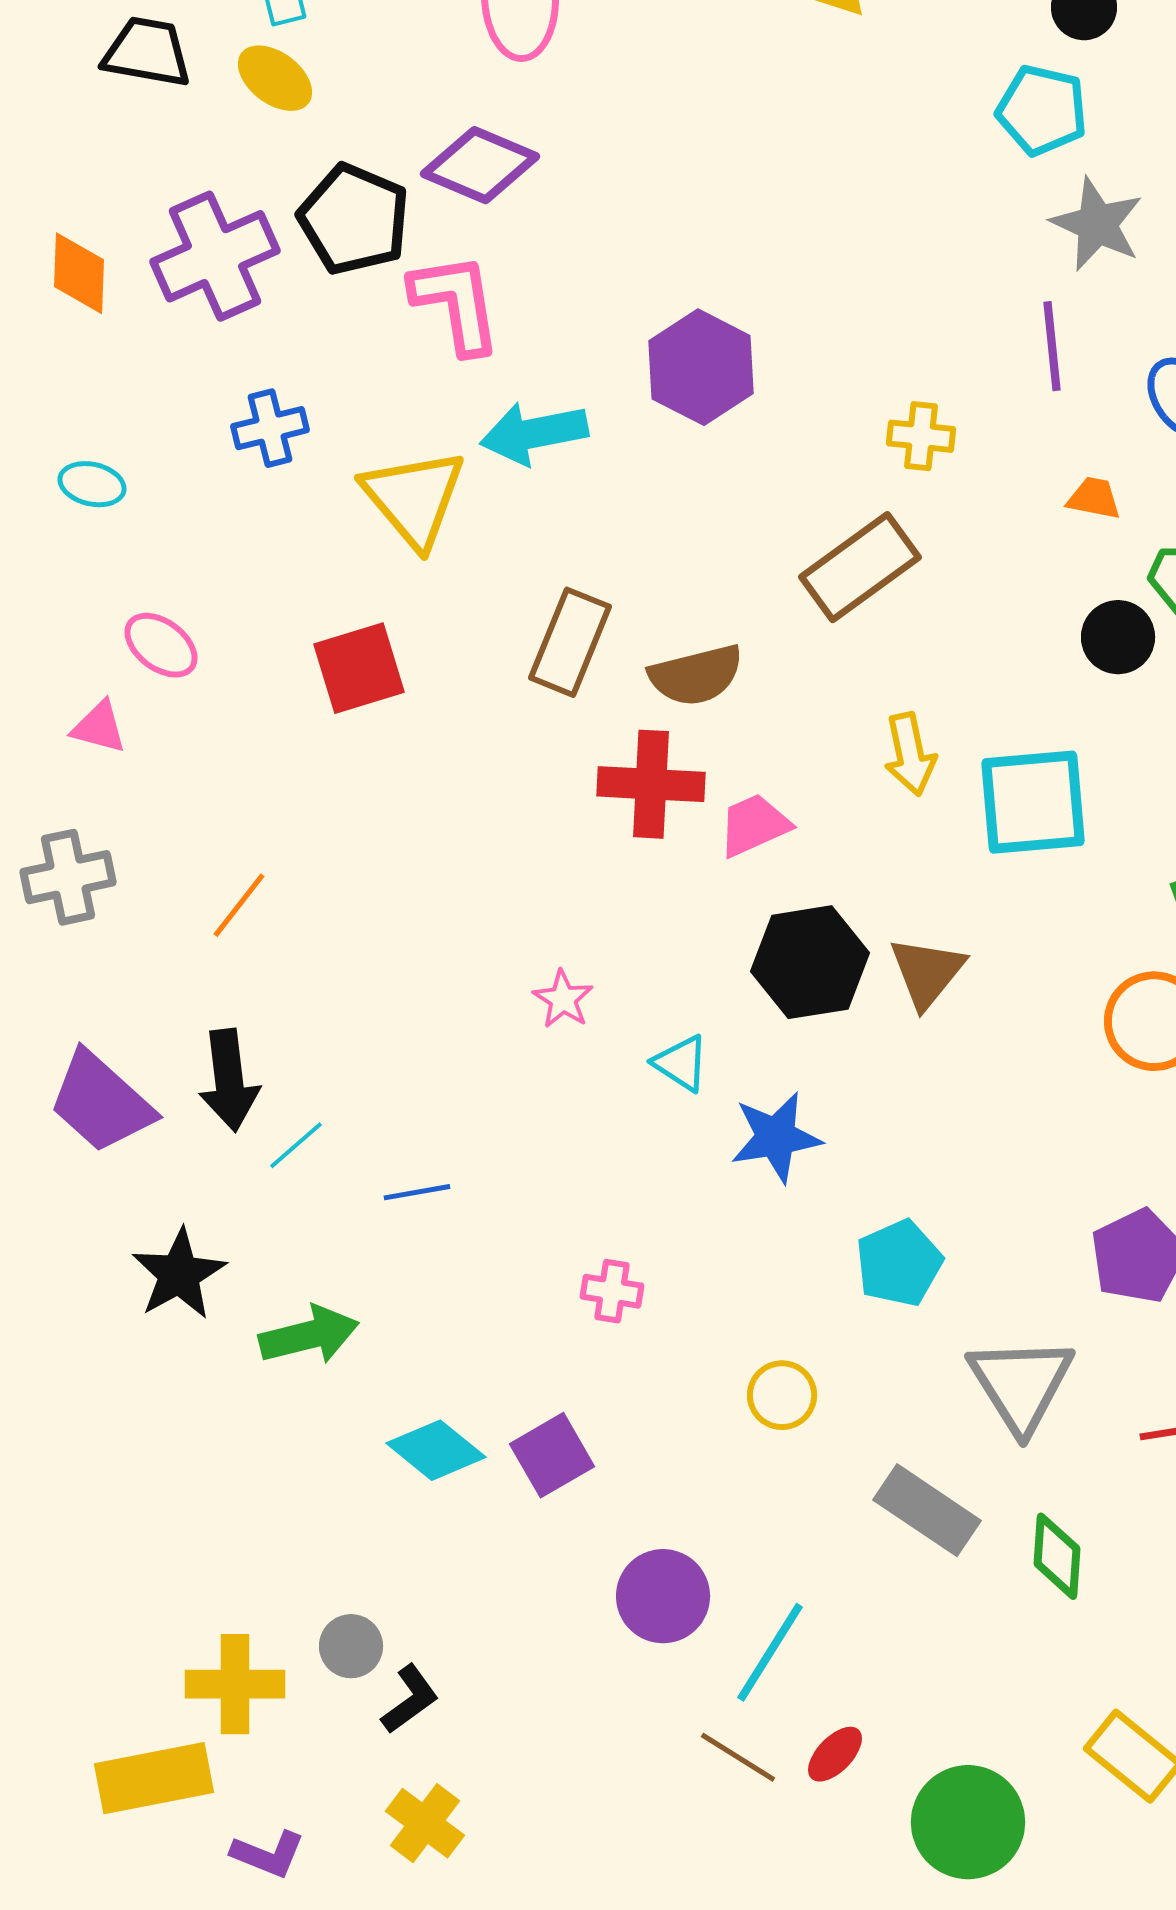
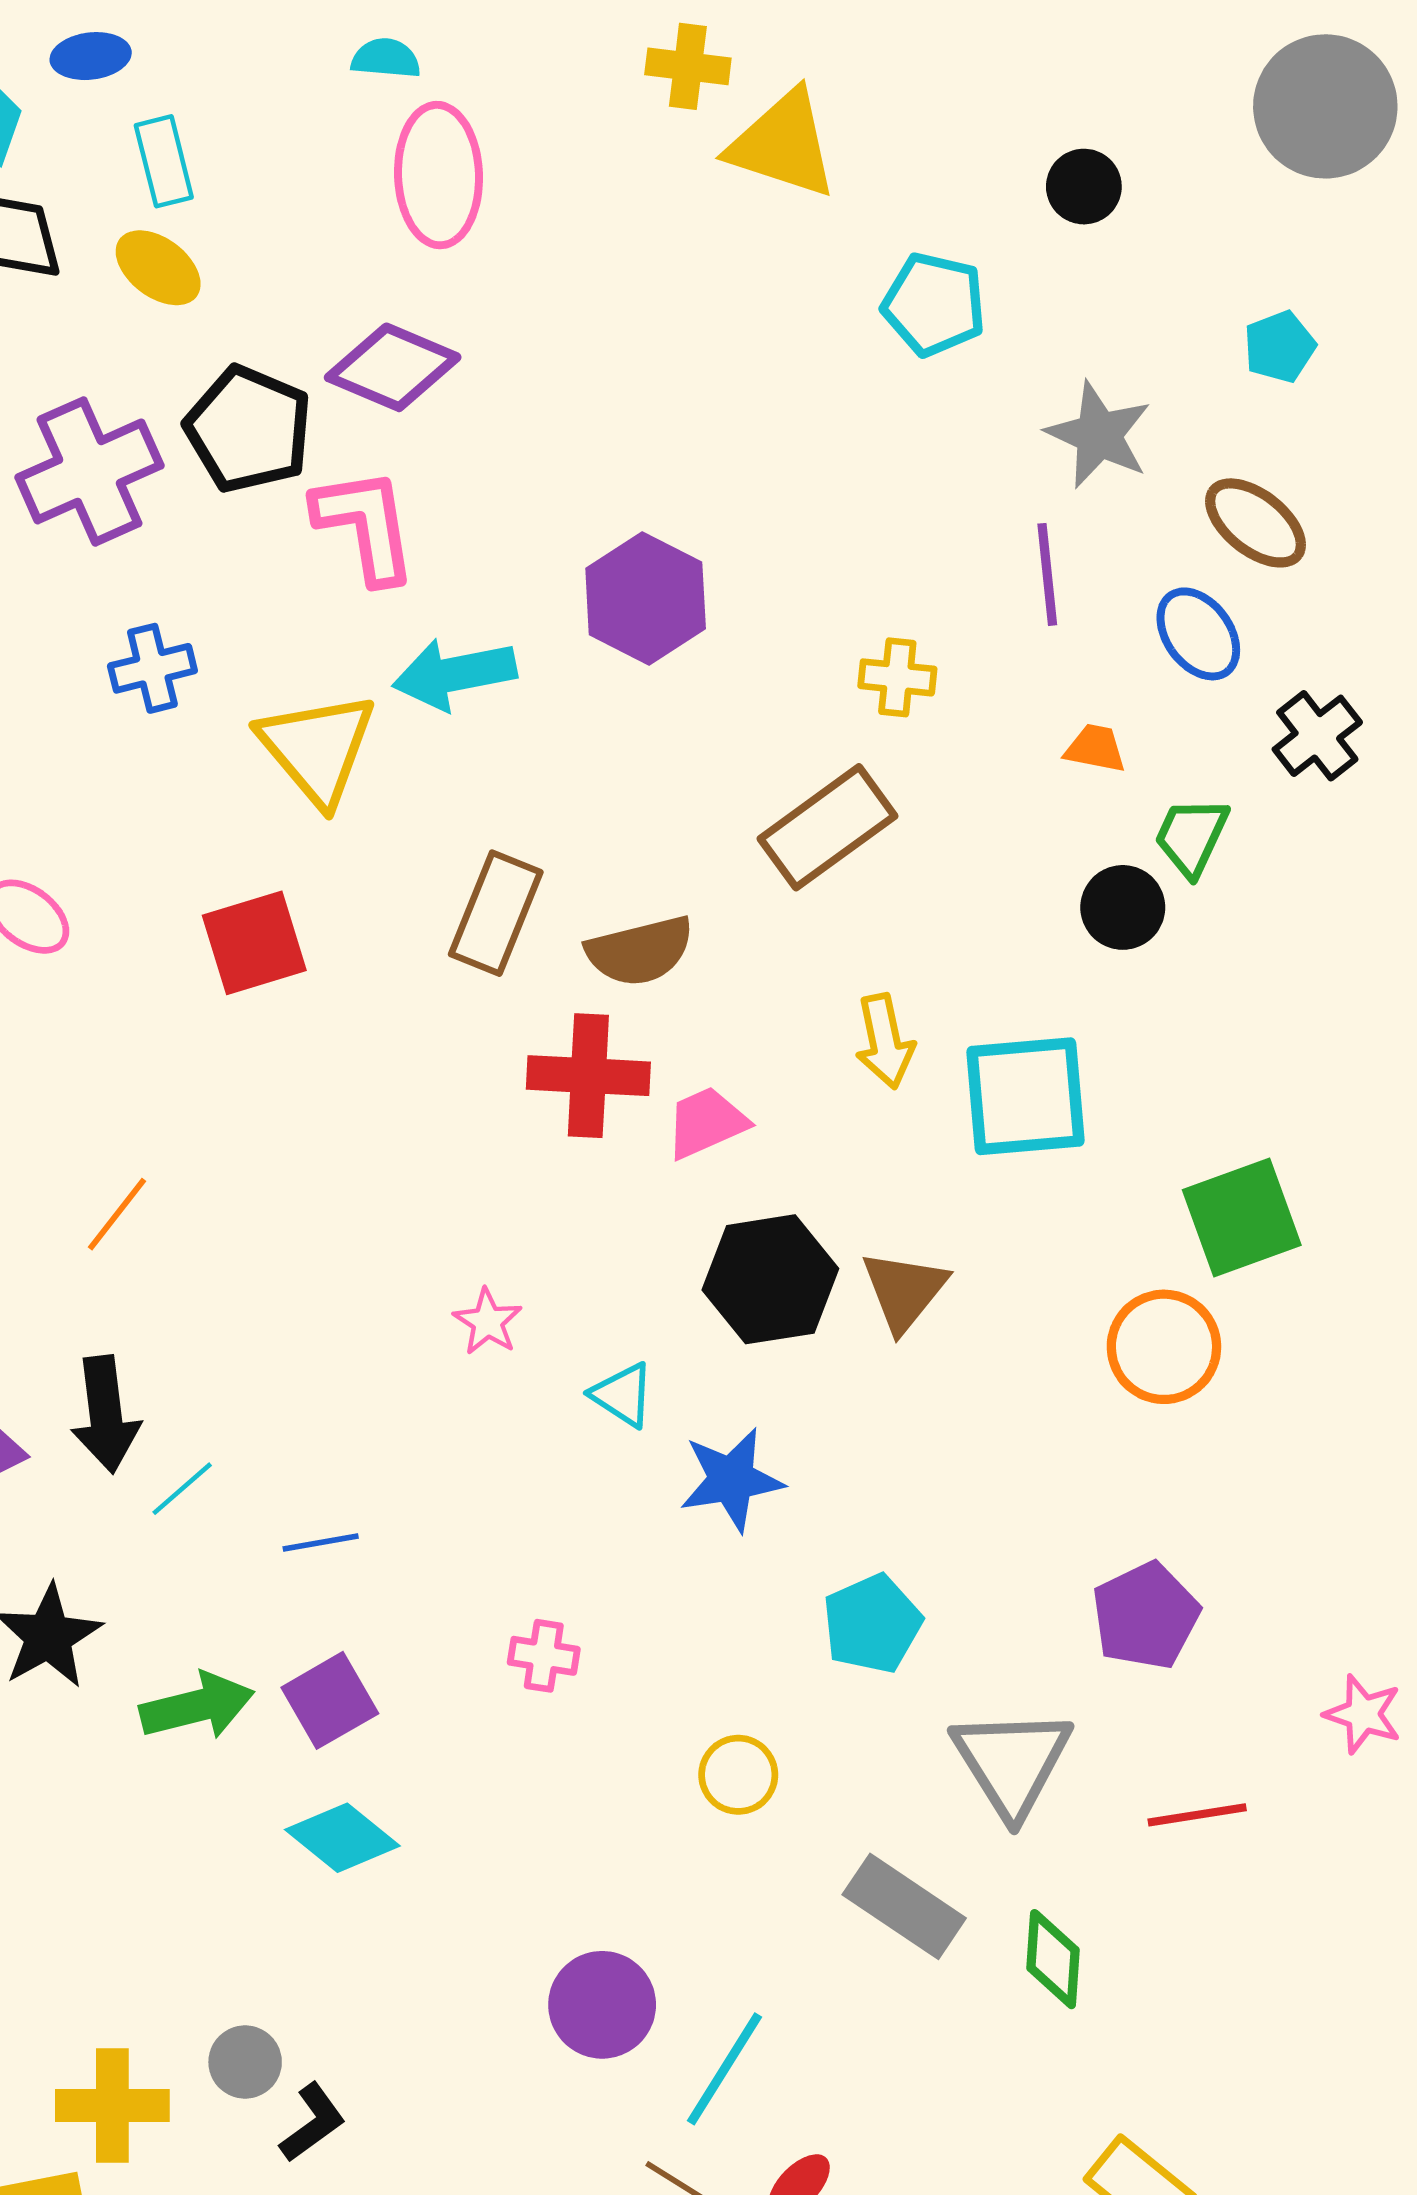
cyan pentagon: (1042, 110) -> (934, 304), moved
purple square: (552, 1455) -> (330, 1700), moved

